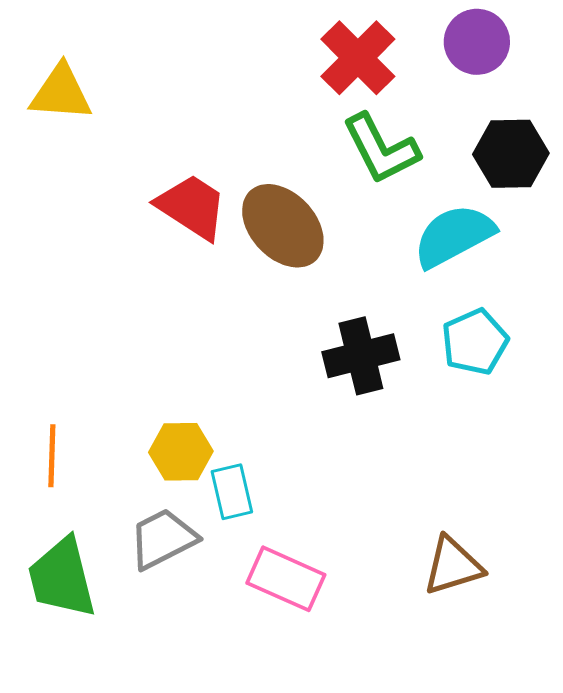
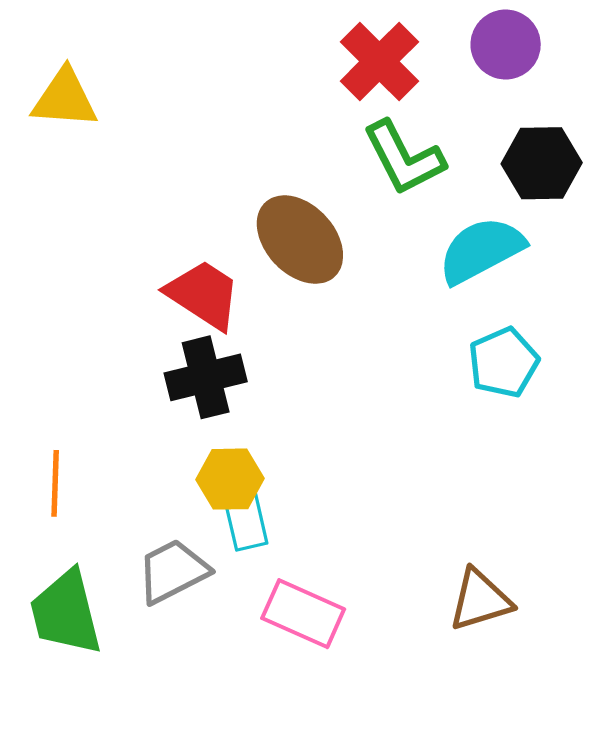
red trapezoid: (192, 207) -> (204, 295), moved
black cross: (361, 356) -> (206, 377), moved
yellow hexagon: (181, 452) -> (230, 479), moved

